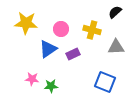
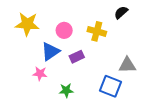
gray triangle: (116, 47) -> (127, 65), moved
pink star: (32, 79) -> (40, 74), moved
green star: (51, 86) -> (66, 90), moved

